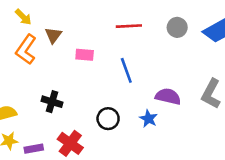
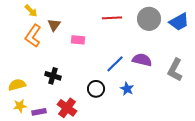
gray circle: (177, 27) -> (149, 19), size x1.5
blue line: (126, 70) -> (115, 64), moved, turned 66
purple semicircle: (168, 96) -> (142, 60), moved

